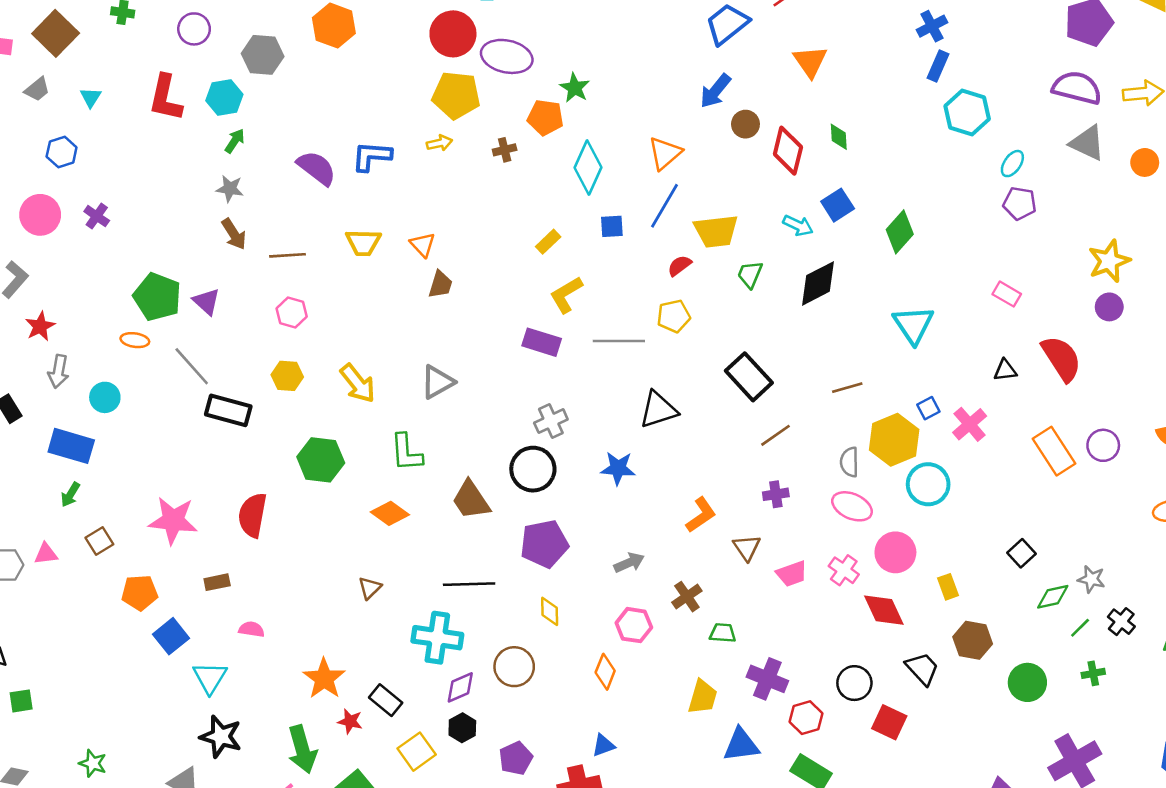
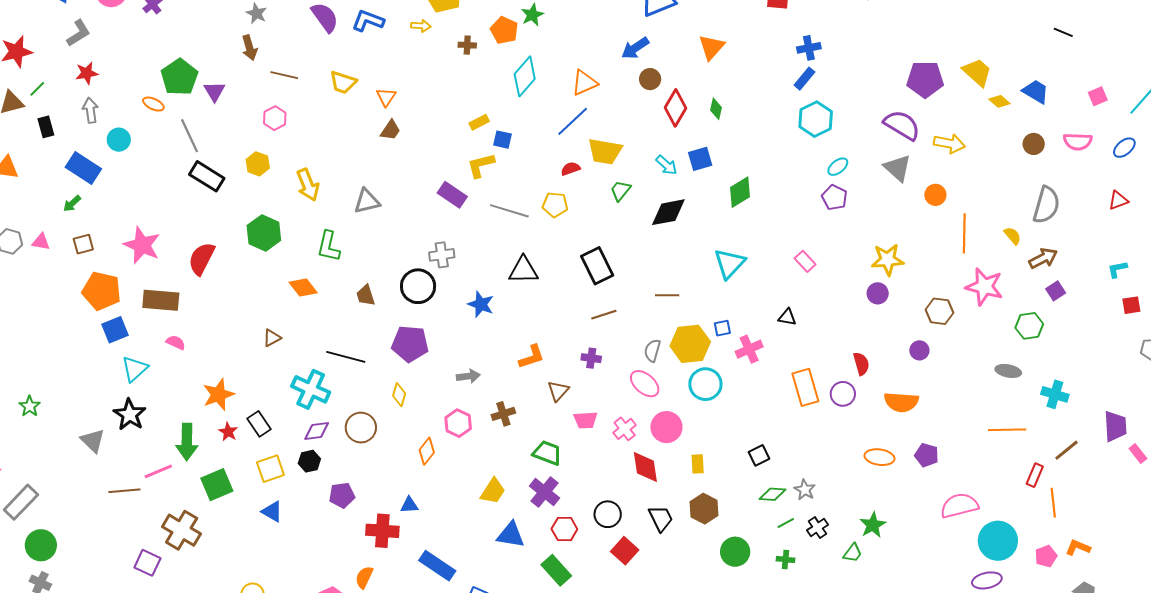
blue square: (612, 226) -> (502, 140), moved
red semicircle: (1062, 358) -> (861, 364), moved, size x0.6
gray arrow: (59, 371) -> (90, 110), turned 145
brown trapezoid: (471, 500) -> (366, 295), size x0.7
brown rectangle: (217, 582) -> (161, 300), size x1.8
orange pentagon: (140, 593) -> (101, 291), size x1.4
green trapezoid: (723, 633) -> (547, 453), moved, size x1.4

